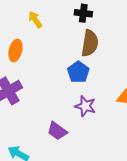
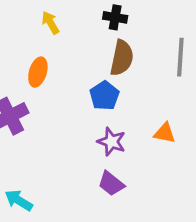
orange ellipse: (15, 50) -> (38, 72), moved
purple trapezoid: (57, 131) -> (111, 184), moved

